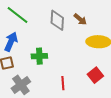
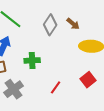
gray diamond: (57, 20) -> (50, 25), turned 30
red line: (63, 83) -> (56, 87), turned 40

